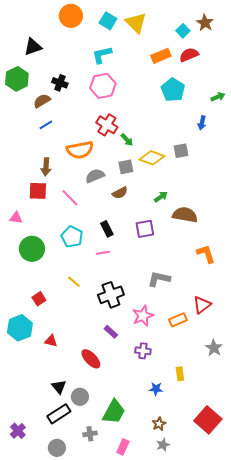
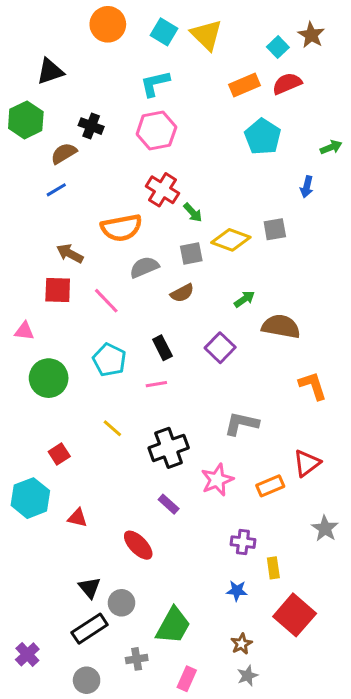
blue line: (46, 125) -> (56, 190), moved
brown arrow: (46, 167) -> (70, 254), turned 114
purple square: (145, 229) -> (220, 348), turned -36
purple cross: (143, 351) -> (243, 542), moved
red square: (208, 420) -> (295, 615), moved

